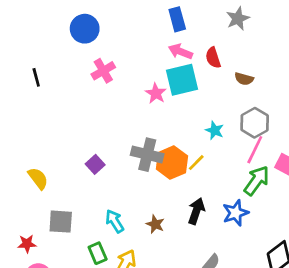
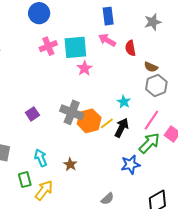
cyan square: (182, 80) -> (75, 47), moved
gray hexagon: (255, 123) -> (156, 85), moved
black arrow: (196, 211) -> (122, 128), moved

